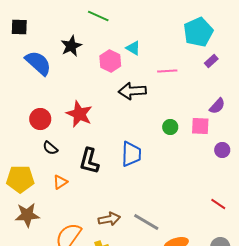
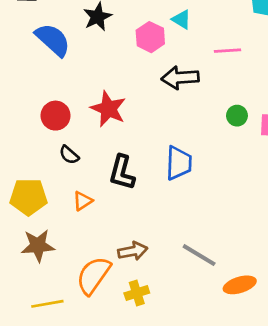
green circle: (170, 127) -> (237, 116), moved
brown arrow: (109, 219) -> (133, 251), moved

